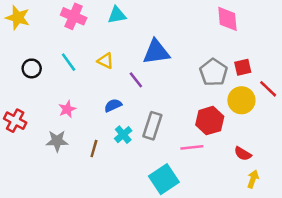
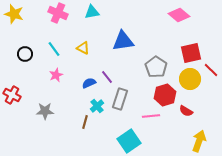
pink diamond: (227, 19) -> (179, 15), turned -45
red square: (243, 67) -> (191, 53), size x1.5
gray pentagon: (213, 72) -> (156, 67), moved
purple line: (136, 80) -> (107, 77), moved
pink star: (67, 109) -> (56, 75), moved
brown line: (94, 149) -> (85, 122), moved
red semicircle: (243, 154) -> (186, 111), moved
yellow arrow: (253, 179) -> (199, 141), size x1.5

